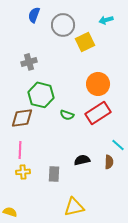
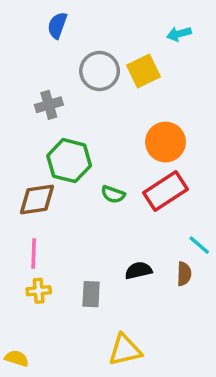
gray circle: (63, 25) -> (100, 71), moved

